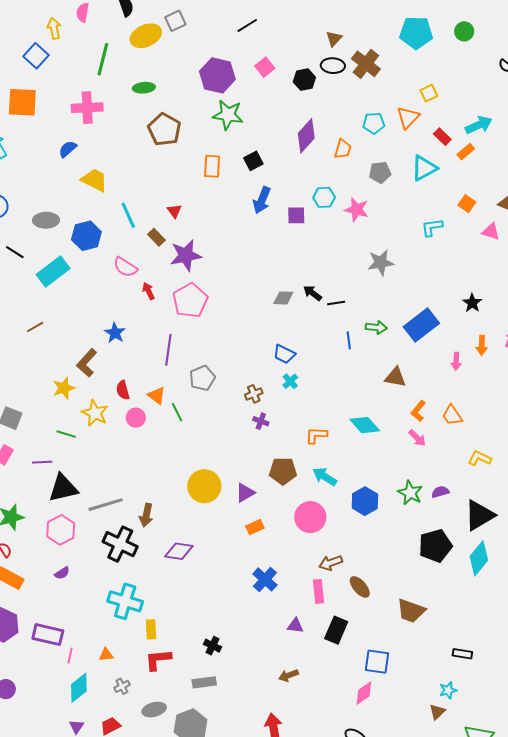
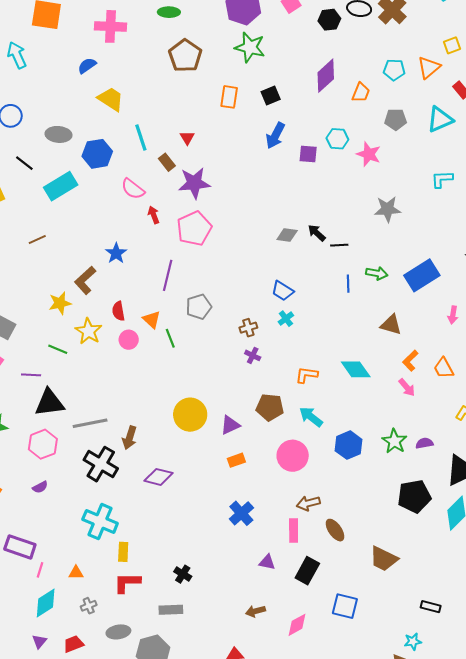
pink diamond: (364, 693) -> (297, 625), moved

